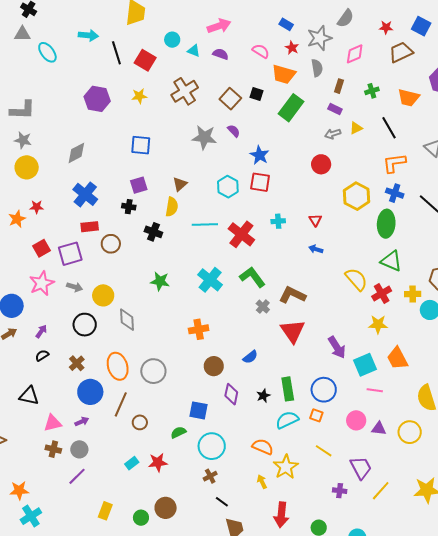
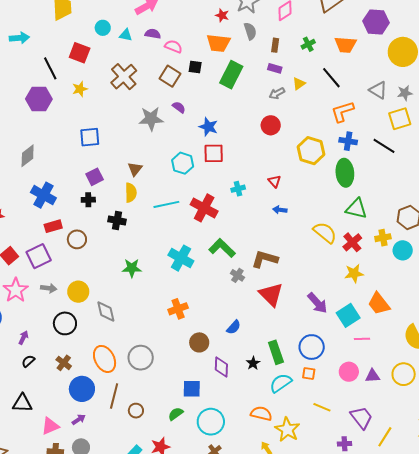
pink semicircle: (261, 51) -> (173, 46), moved
black line: (116, 53) -> (50, 68), moved

